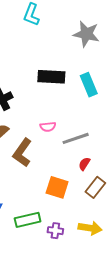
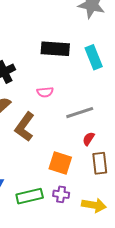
pink semicircle: (48, 127) -> (45, 92), moved
brown rectangle: (95, 187) -> (100, 163), turned -45
purple cross: (55, 231) -> (61, 194), moved

